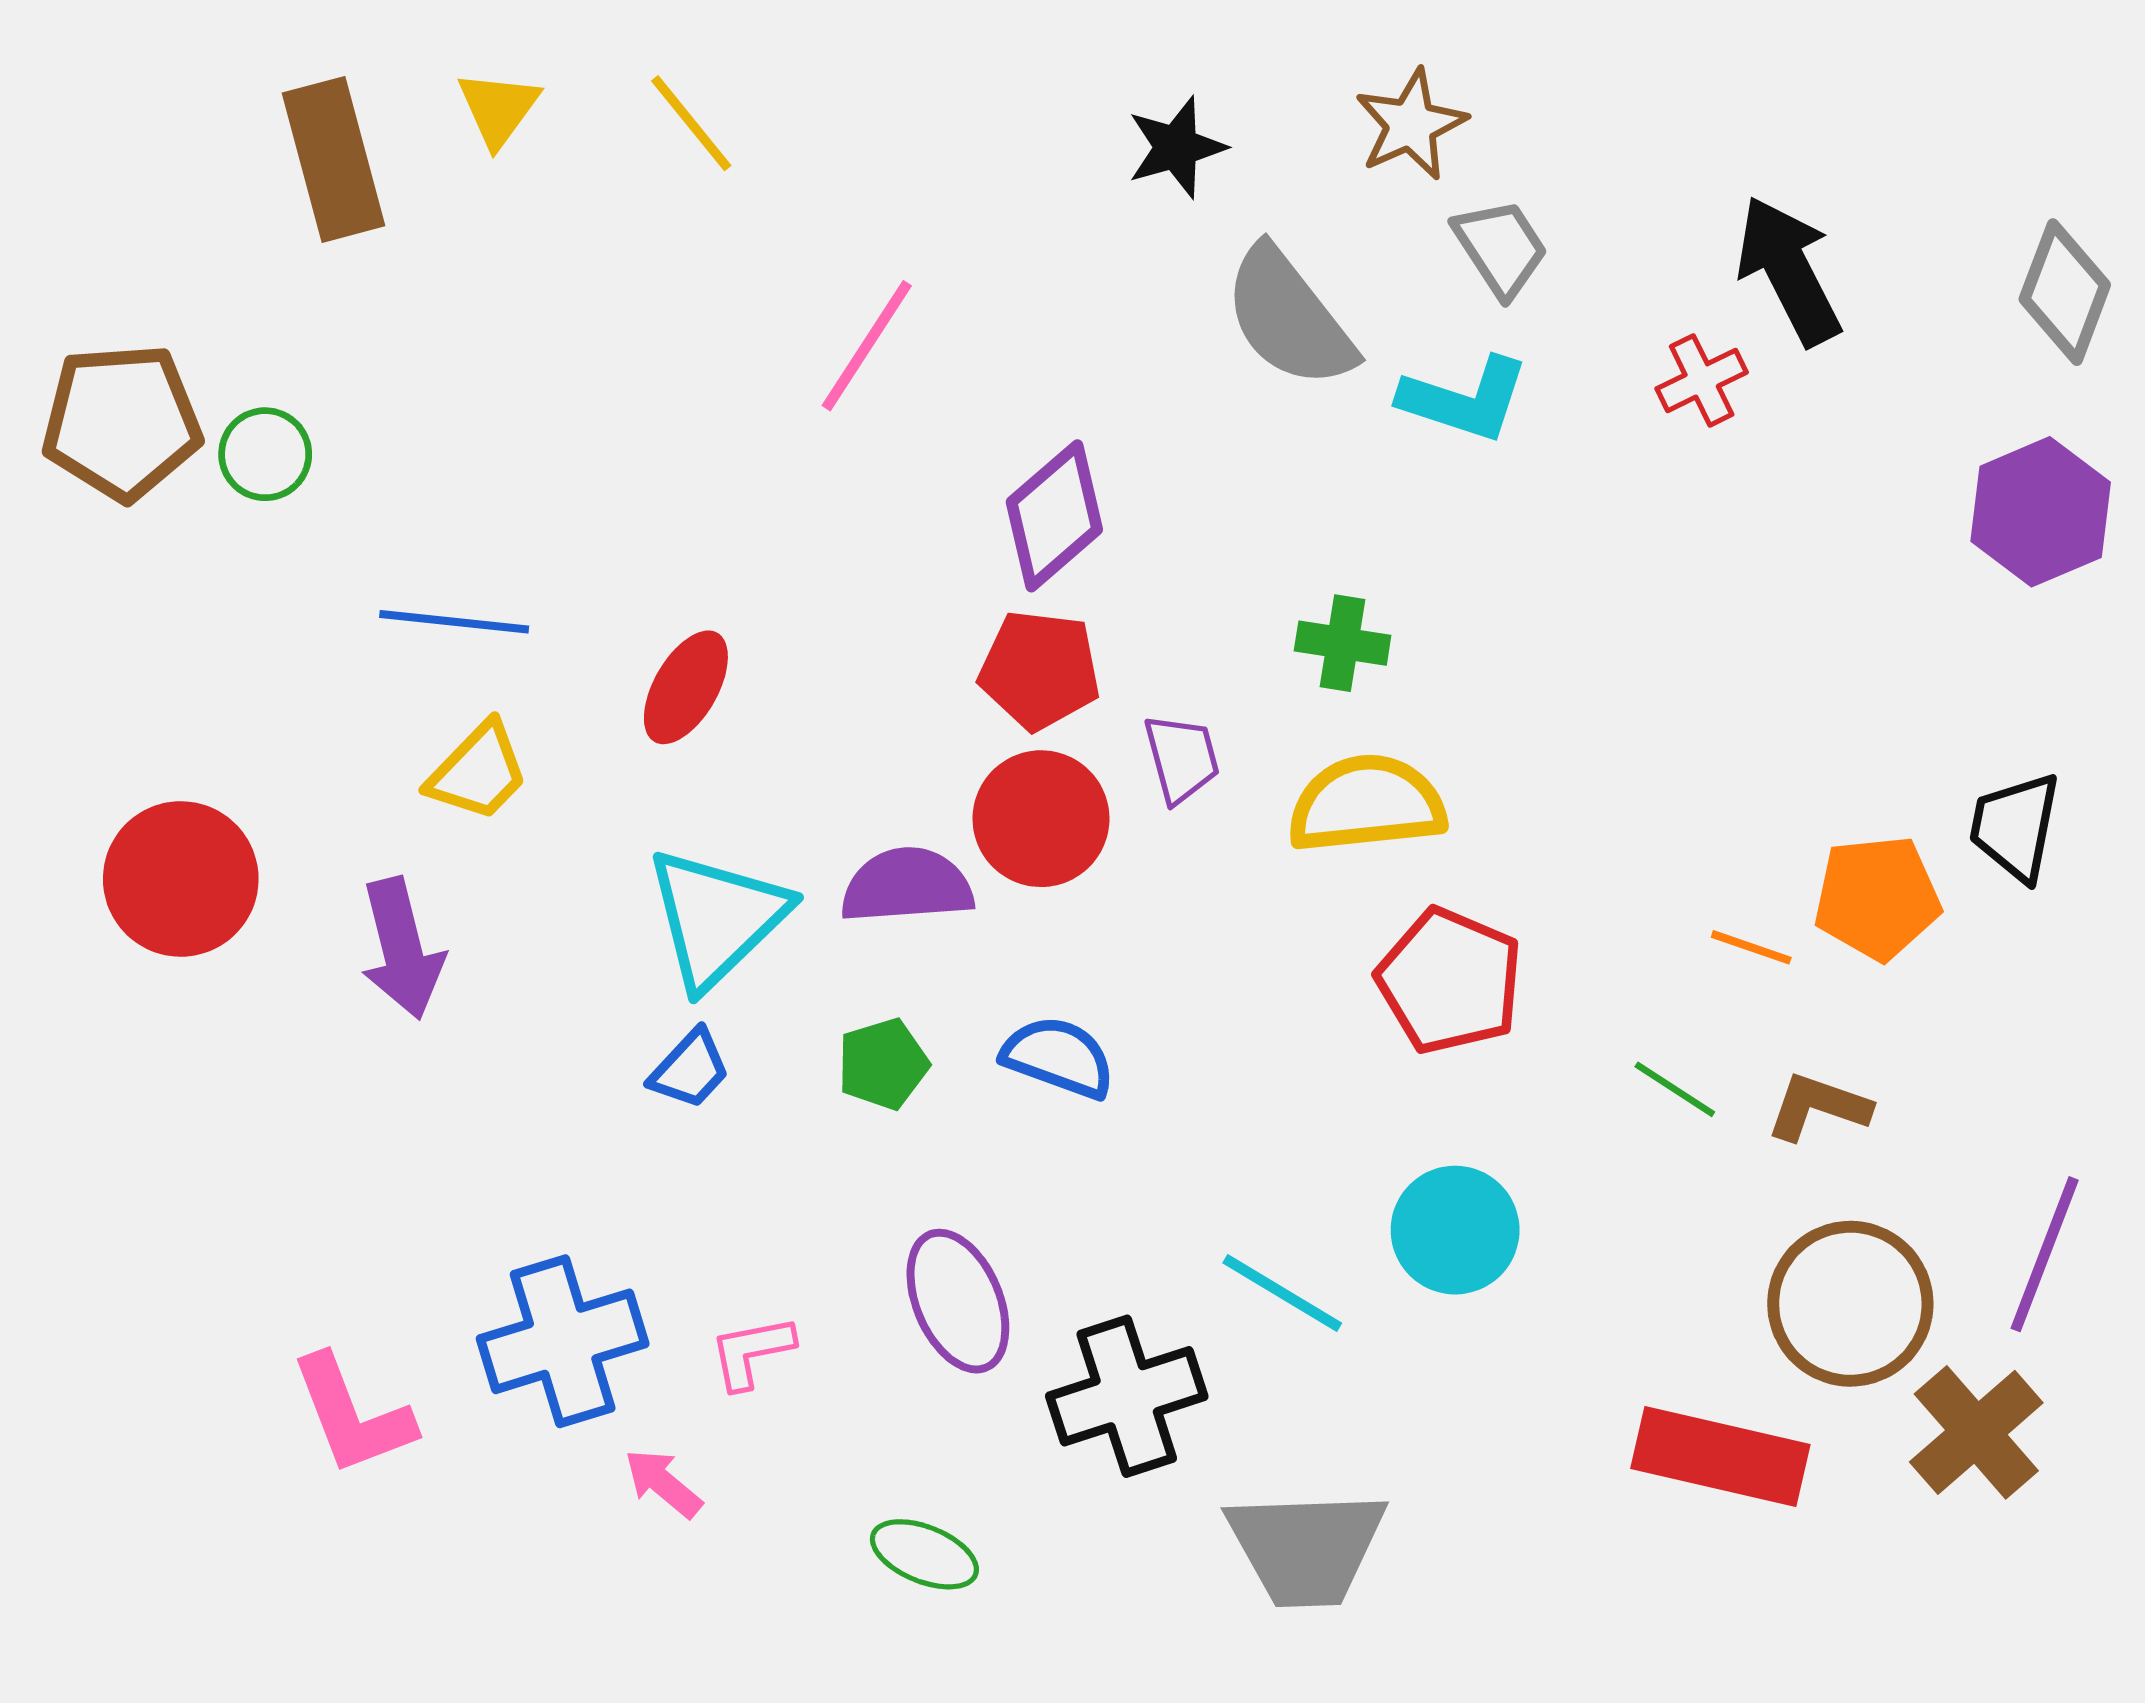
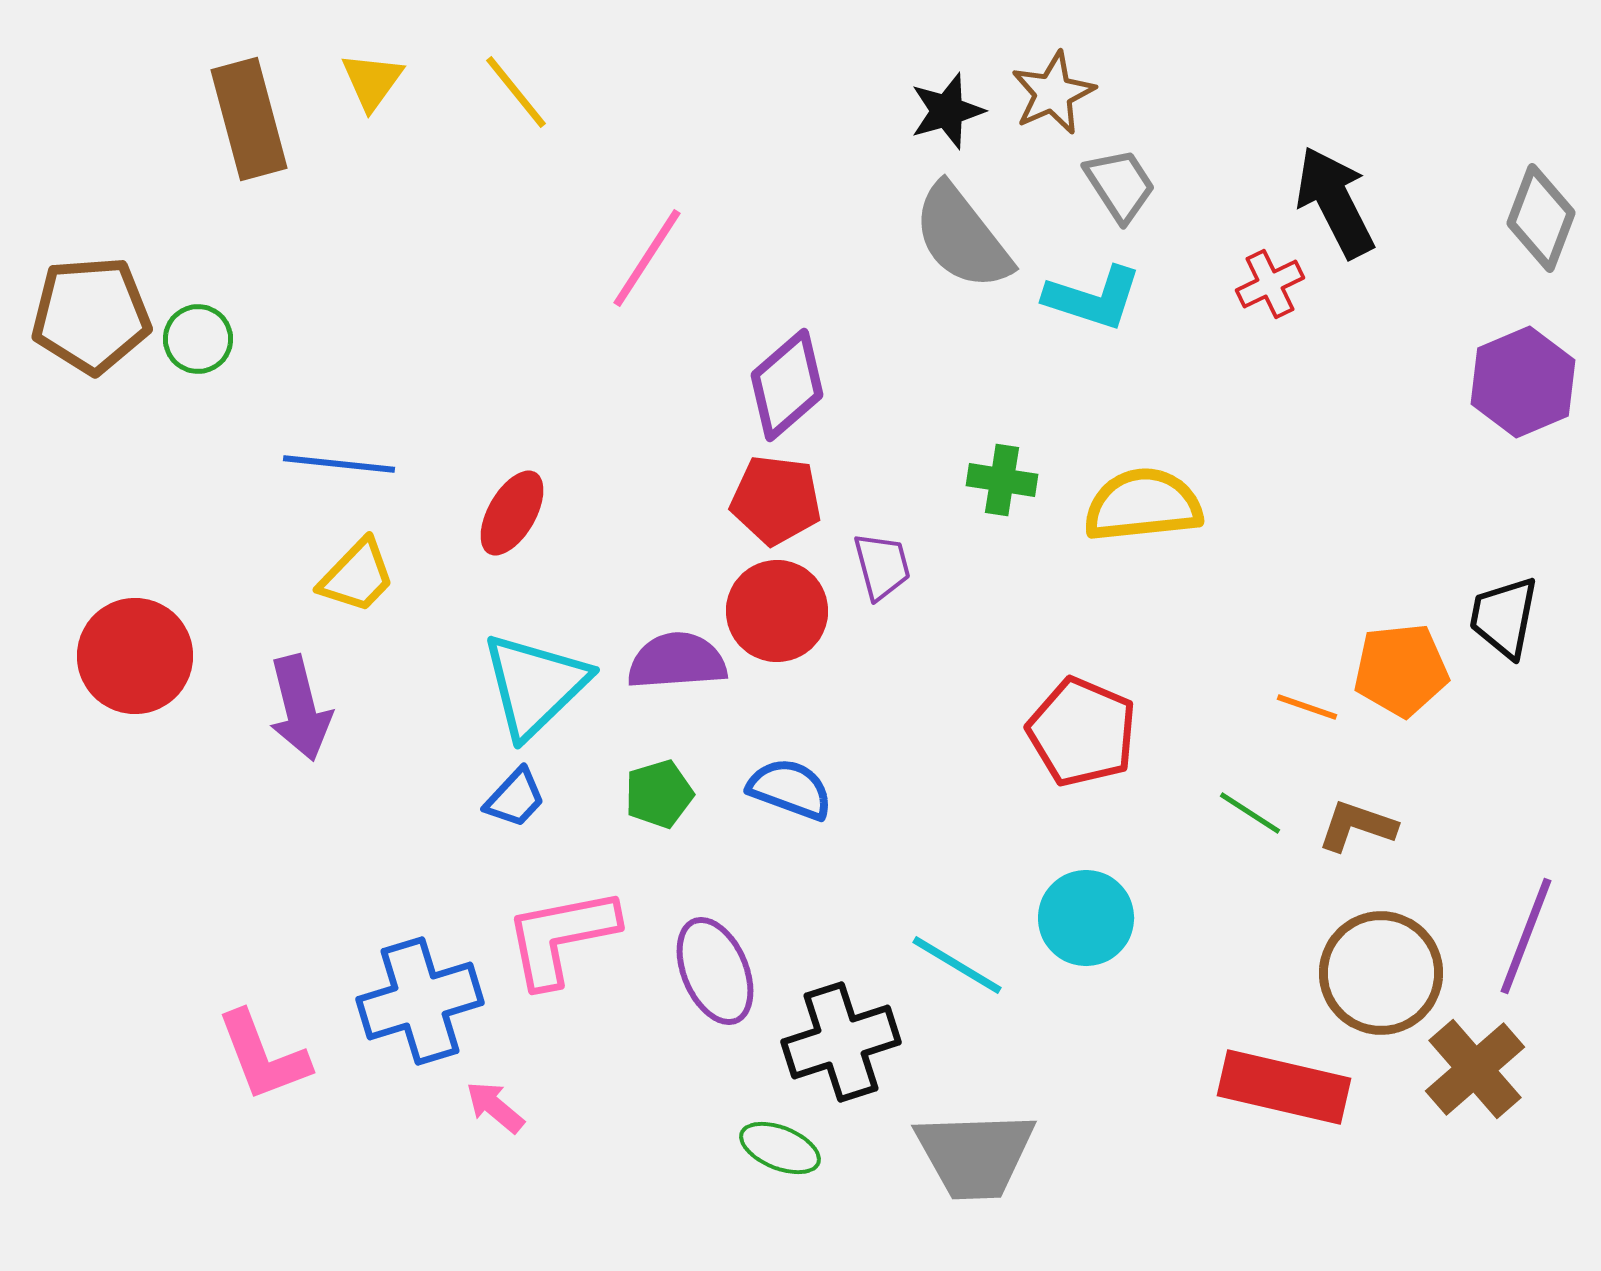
black star: (1176, 147) -> (947, 111), moved
yellow semicircle: (1367, 804) -> (1143, 505), moved
pink L-shape: (752, 1352) -> (561, 937), moved, size x1.8
green ellipse: (924, 1554) -> (780, 1148), moved

